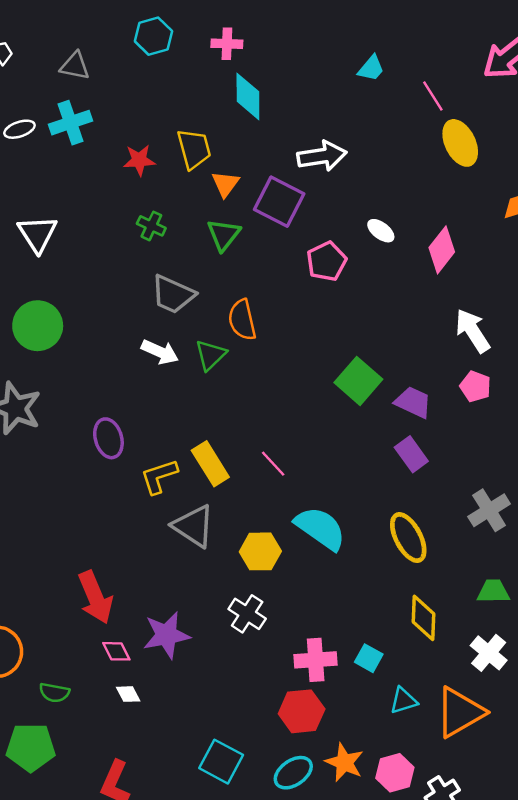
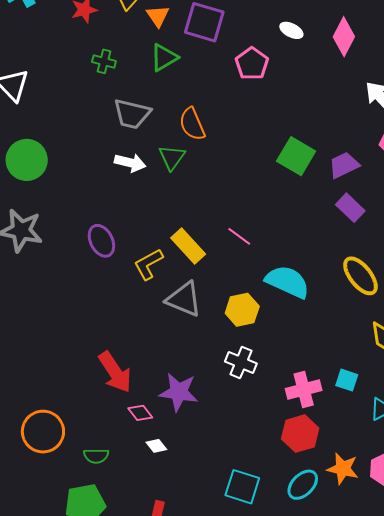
green triangle: (224, 235) -> (164, 58), turned 32
purple trapezoid: (413, 402) -> (344, 165), turned -40
purple star: (167, 635) -> (179, 392), turned 30

